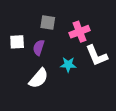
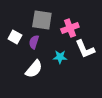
gray square: (48, 23) -> (42, 20), size x1.5
white square: (17, 42) -> (15, 37), turned 32

